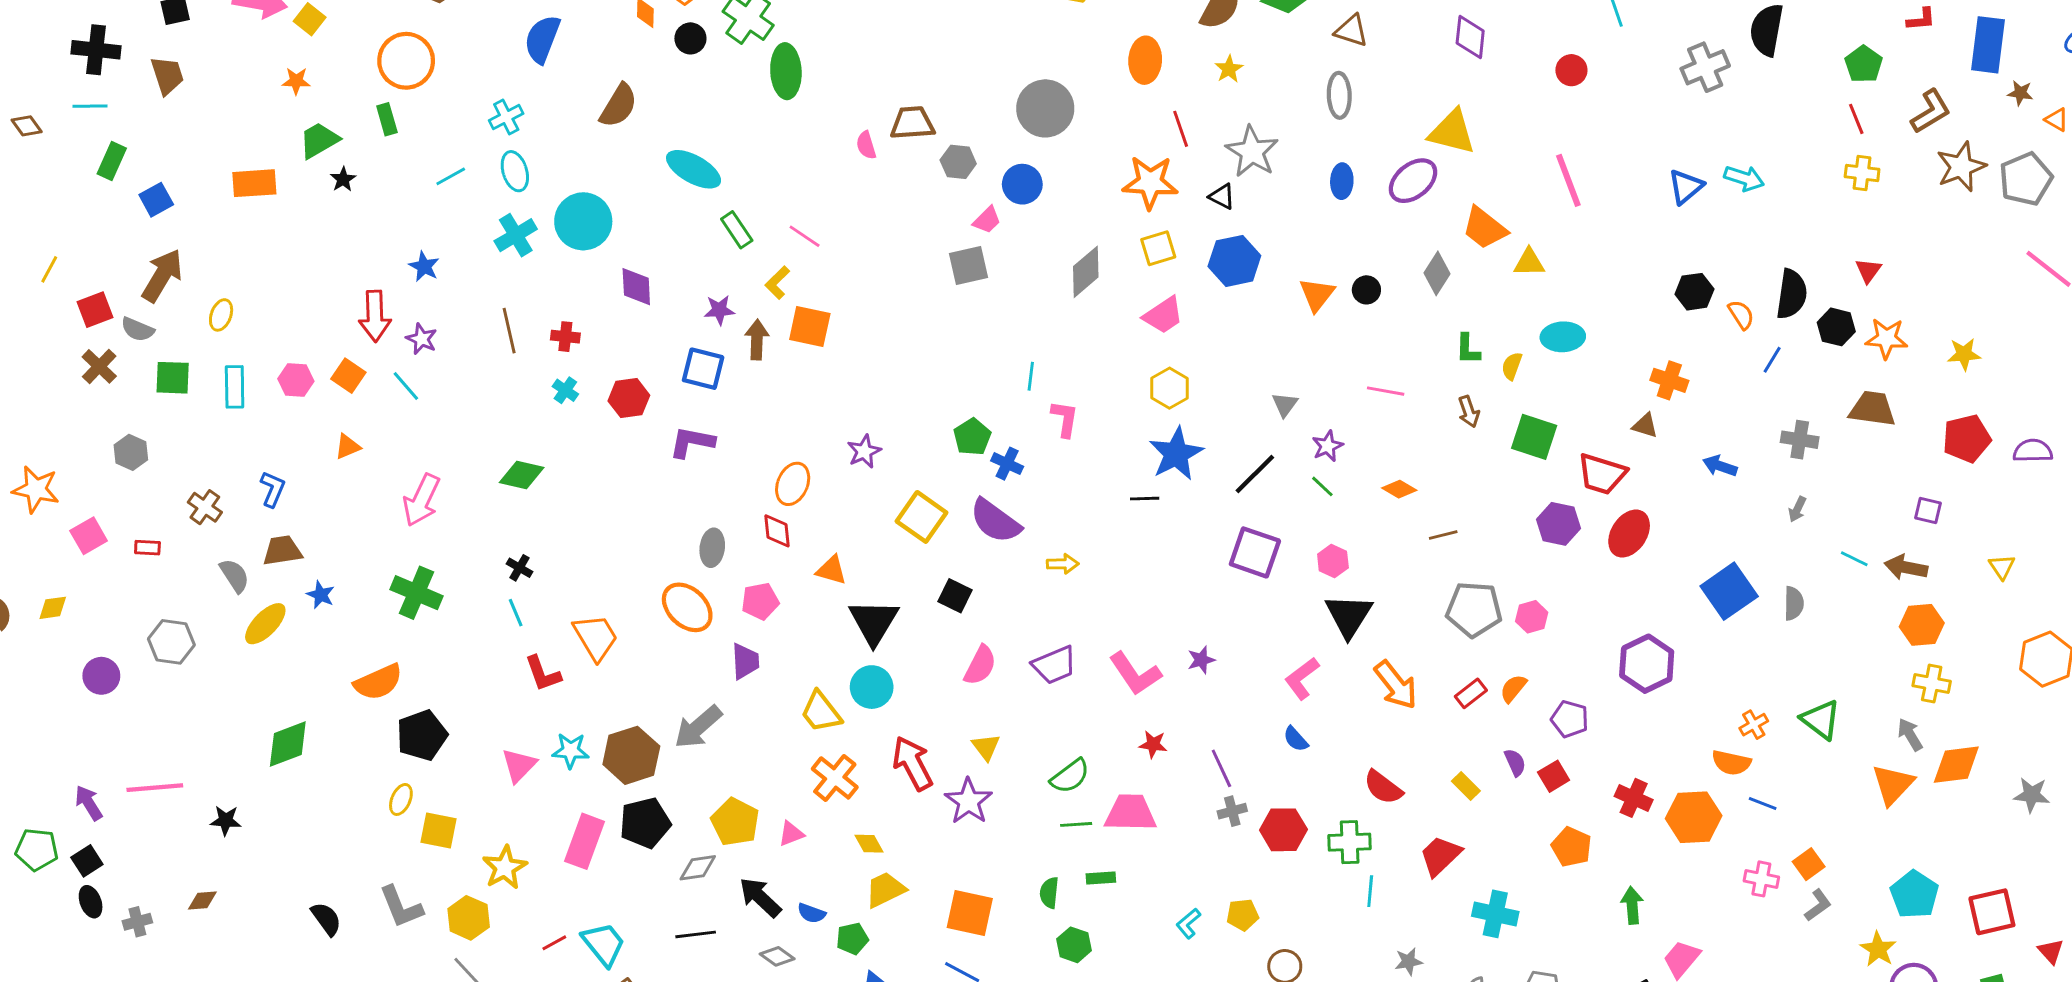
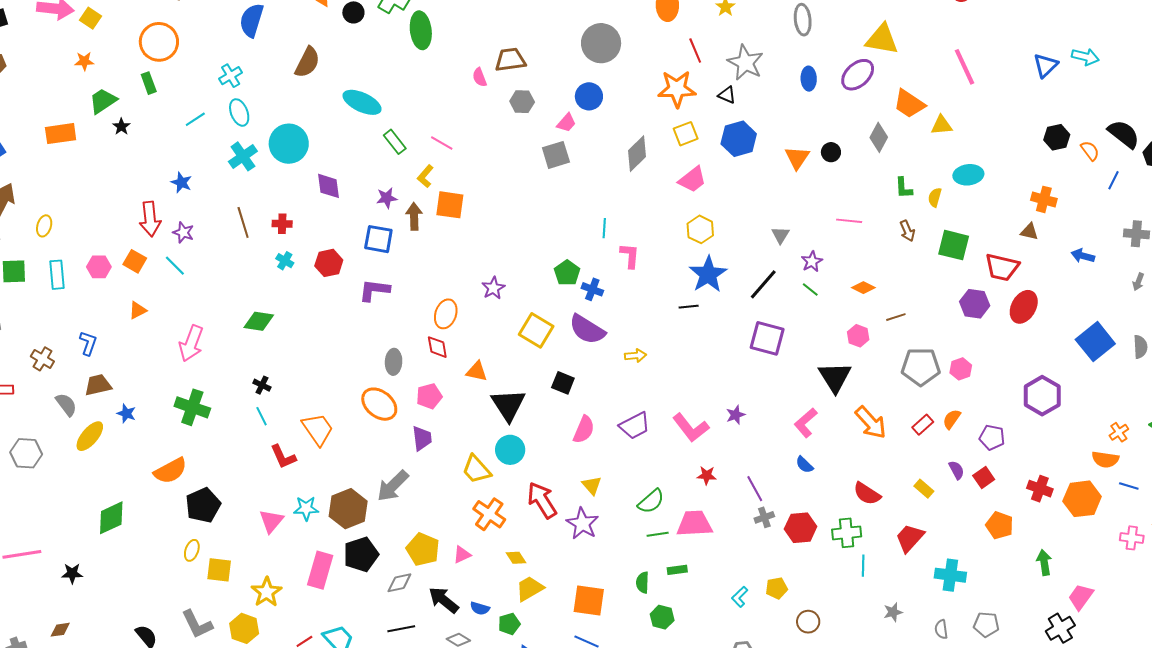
gray hexagon: (958, 162) -> (522, 102), moved
black semicircle: (1792, 294) -> (1124, 134), turned -56
pink hexagon: (1333, 561) -> (858, 336), moved

